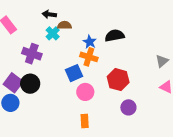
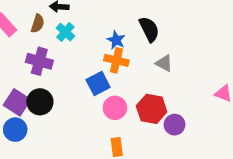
brown semicircle: (64, 25) -> (38, 23), moved, turned 112
black semicircle: (115, 36) -> (149, 29), turned 78
gray triangle: (162, 61) -> (164, 63), moved, turned -48
red hexagon: (118, 80) -> (152, 109), moved

